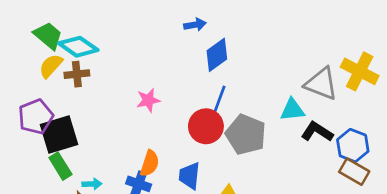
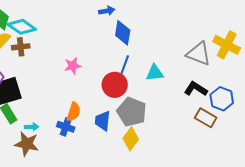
blue diamond: (217, 55) -> (123, 33), turned -45
cyan triangle: (292, 110) -> (155, 73), moved
gray pentagon: (246, 135) -> (132, 112), moved
brown rectangle: (354, 172) -> (206, 118), moved

